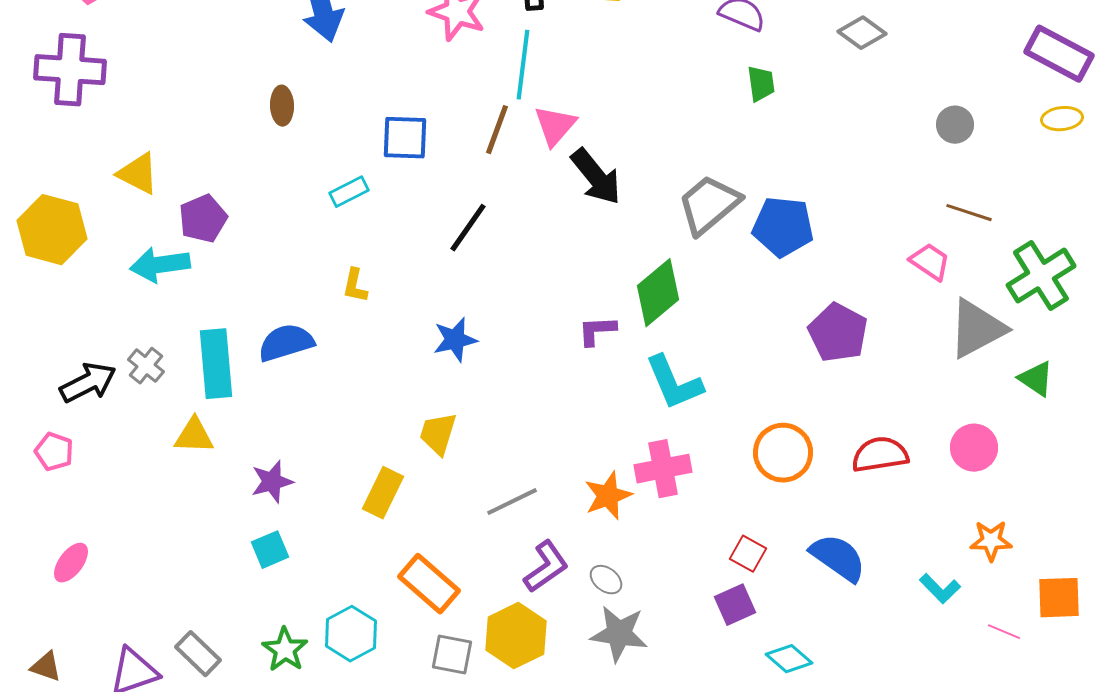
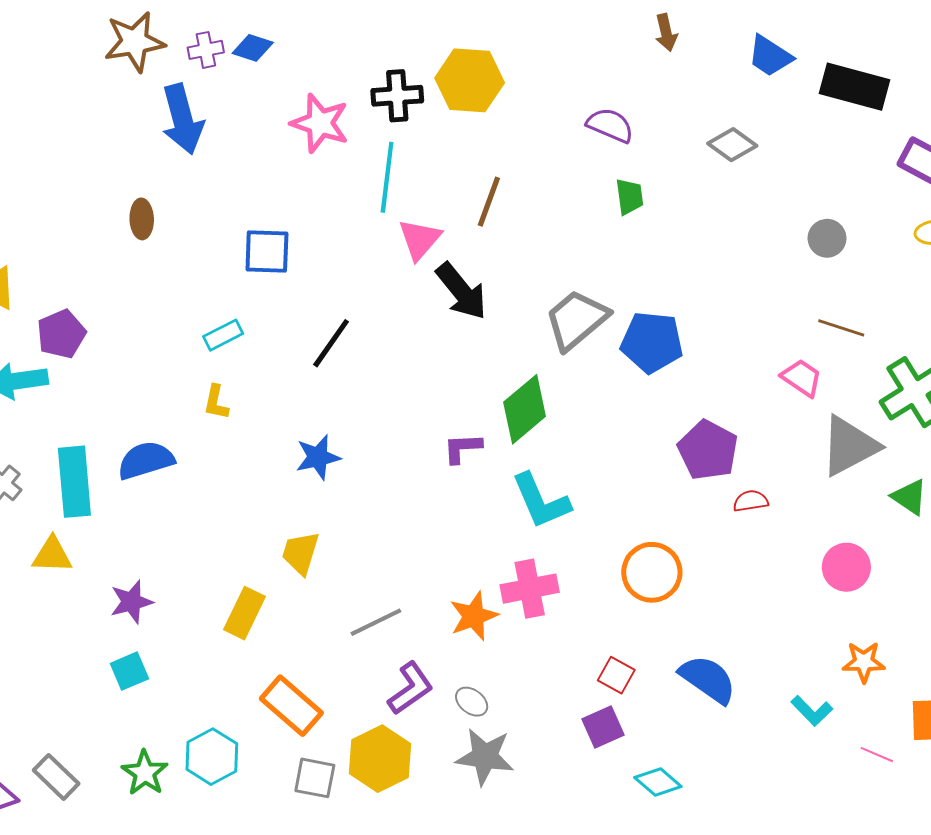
brown line: (497, 130) -> (489, 202), moved
cyan rectangle: (349, 192) -> (223, 335), moved
red semicircle: (880, 455) -> (751, 501), moved, size x0.6

